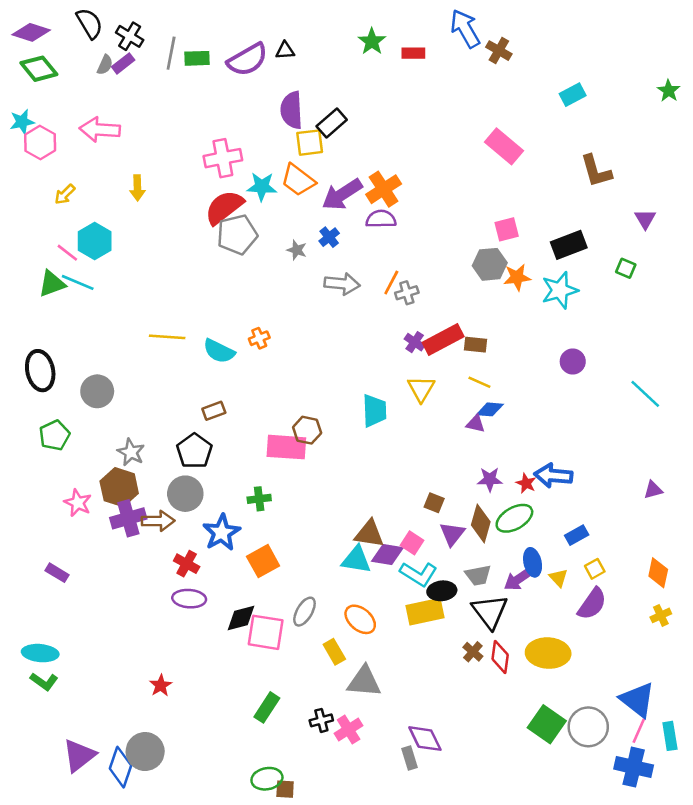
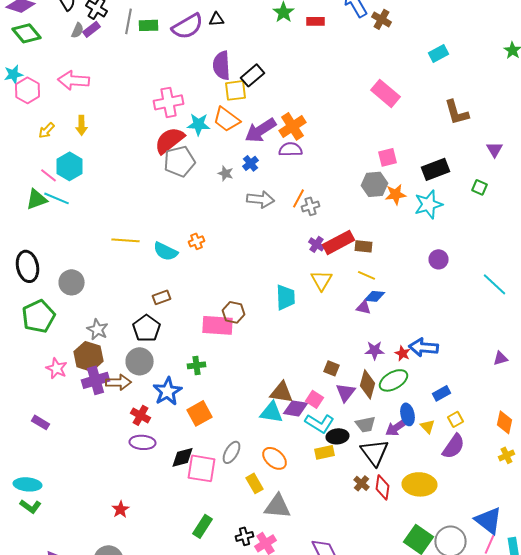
yellow arrow: (137, 188) -> (82, 125), moved
green pentagon: (54, 435) -> (38, 316), size x1.4
yellow rectangle: (425, 612) -> (324, 452), size x0.7

